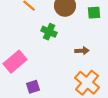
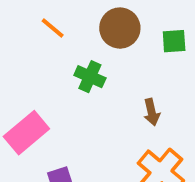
brown arrow: (82, 51) -> (152, 112), turned 80

